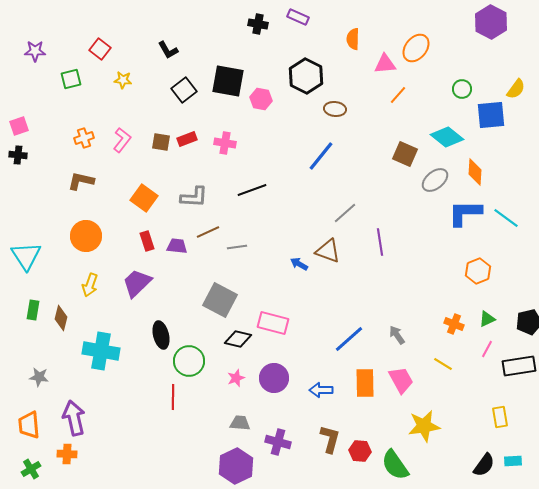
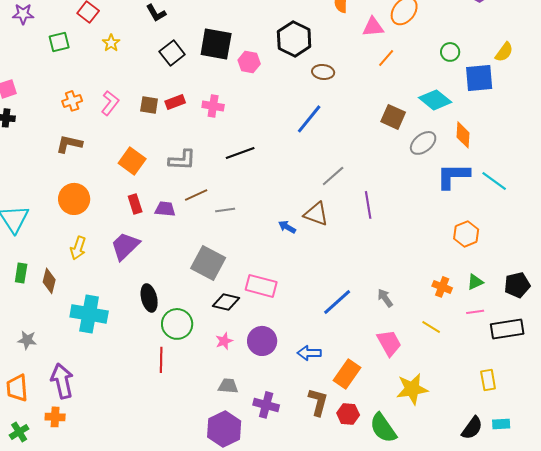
yellow star: (123, 80) -> (111, 43), turned 30
pink line: (487, 349) -> (475, 312), turned 54
orange rectangle: (365, 383) -> (347, 374), moved, turned 36

